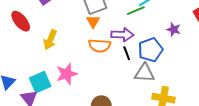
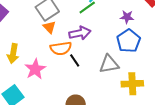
blue pentagon: (150, 50) -> (129, 41), moved
black line: (127, 53) -> (75, 60), moved
pink star: (67, 74) -> (35, 69), moved

